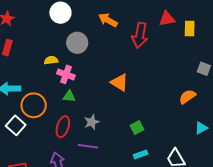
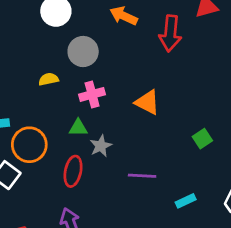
pink cross: (66, 74) -> (92, 94), moved, turned -30
gray star: (92, 122) -> (101, 146), moved
green square: (137, 128) -> (202, 139), moved
purple line: (88, 146) -> (142, 176), moved

